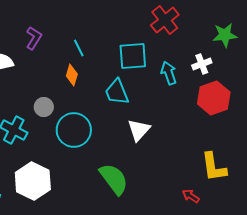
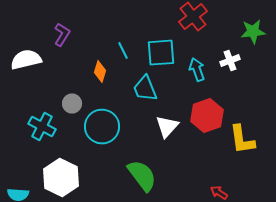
cyan line: (79, 48) -> (123, 51), moved
red hexagon: (214, 98) -> (207, 116), moved
yellow L-shape: (214, 167) -> (242, 140), moved

